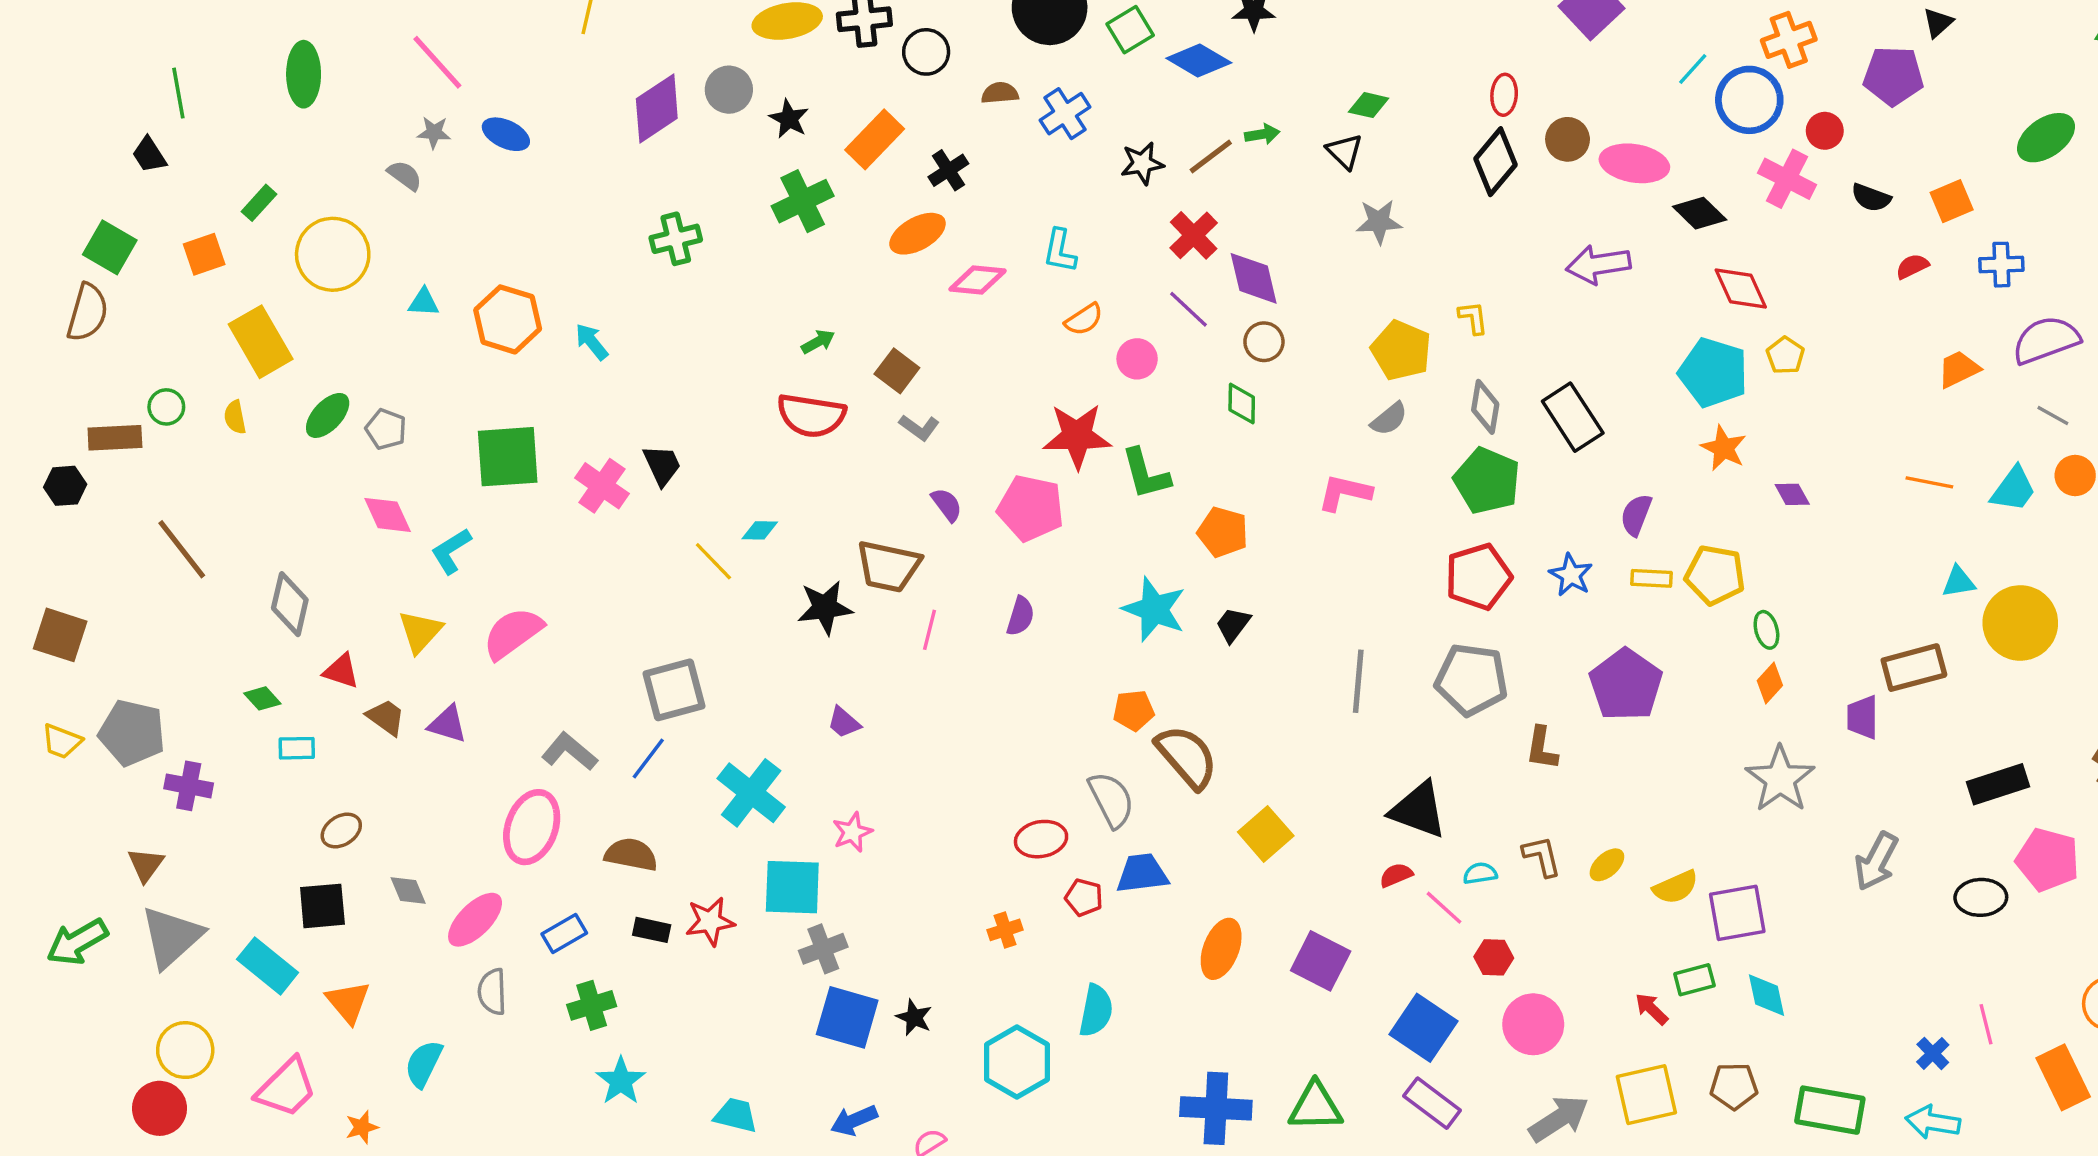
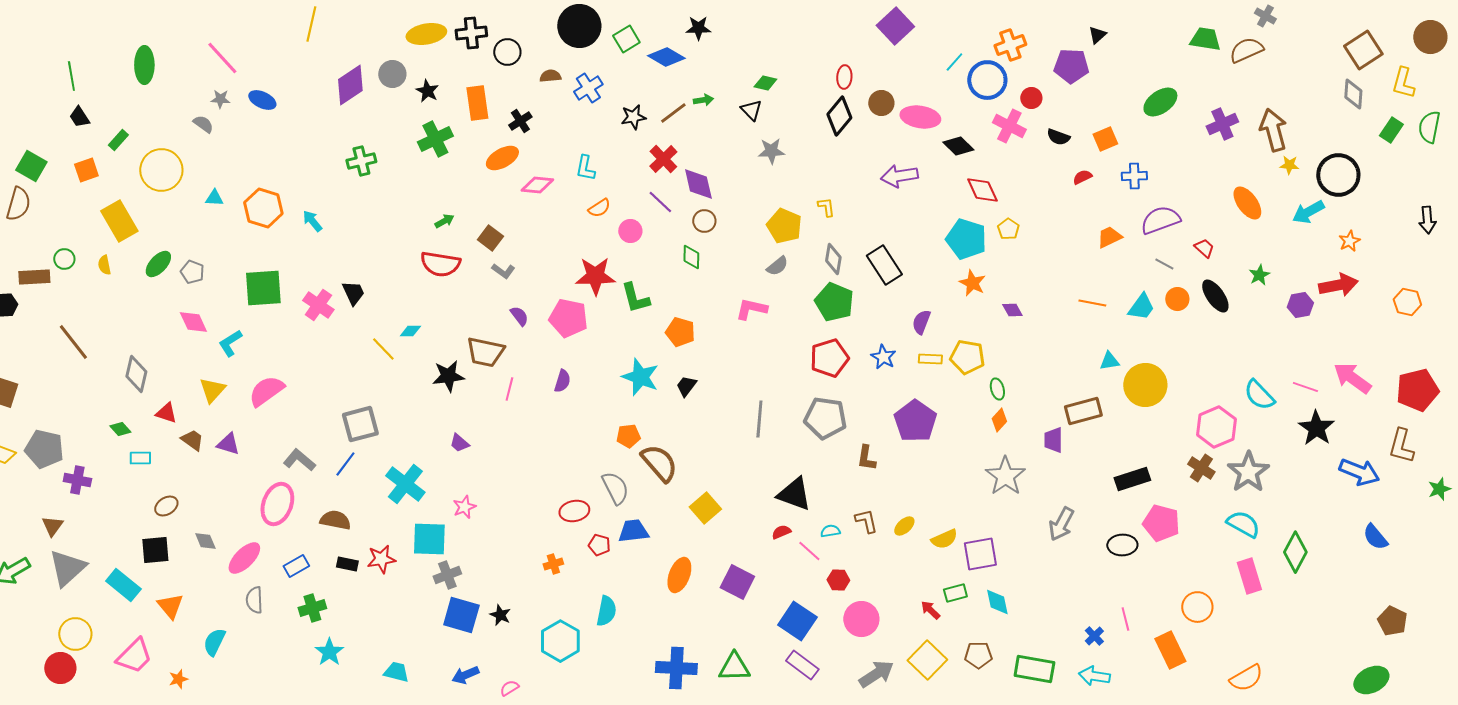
orange rectangle: (875, 139) -> (477, 103), turned -52
black trapezoid: (149, 155) -> (79, 117), moved
yellow square: (1646, 1095) -> (927, 660), turned -33

